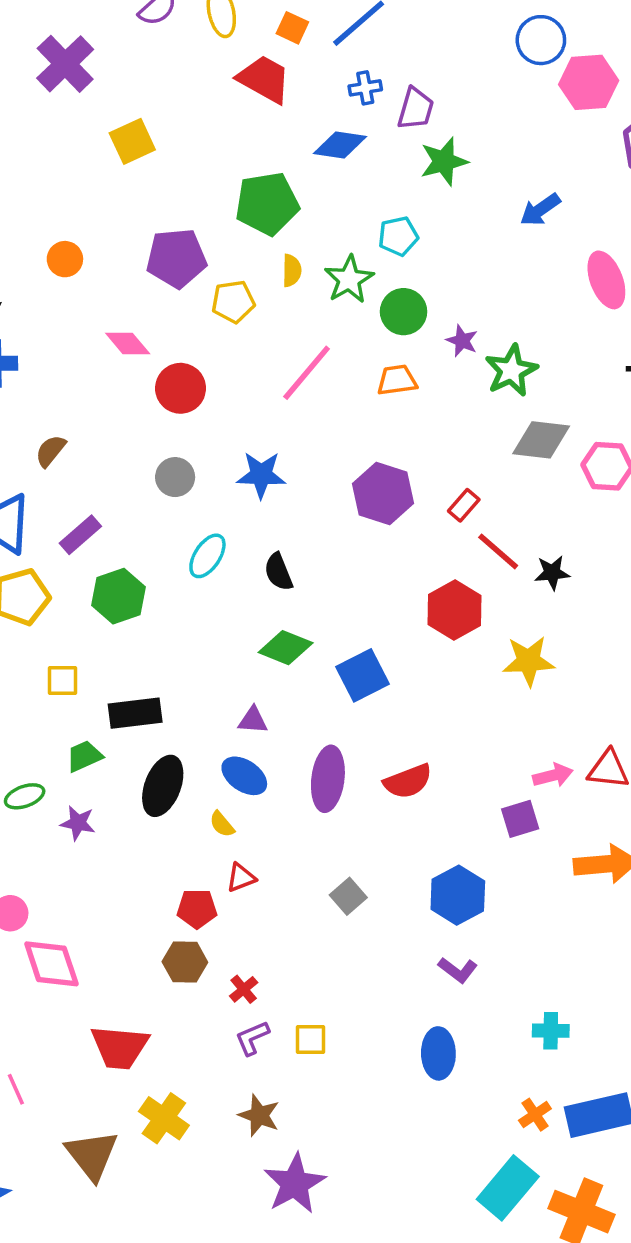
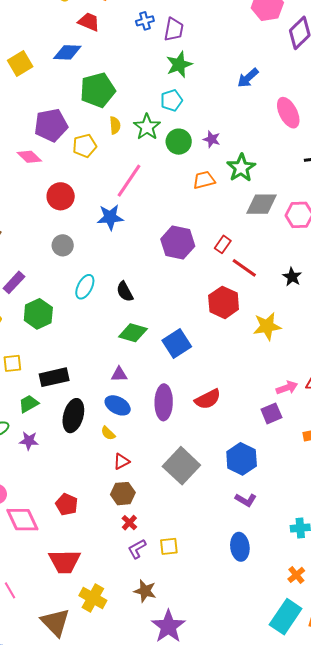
red trapezoid: (264, 79) -> (89, 22), size x0.7
blue diamond: (340, 145) -> (67, 52), moved
green star: (444, 161) -> (179, 65), moved
purple star: (462, 341) -> (212, 139), moved
pink diamond: (128, 343) -> (29, 157), moved
orange trapezoid: (397, 380) -> (204, 180), moved
blue star: (261, 475) -> (110, 217), moved
black star: (552, 573) -> (292, 277), moved, turned -30
gray square: (348, 896) -> (181, 466), size x1.8
red pentagon: (197, 909) -> (67, 504), moved, turned 30
brown hexagon: (185, 962) -> (123, 494), moved

